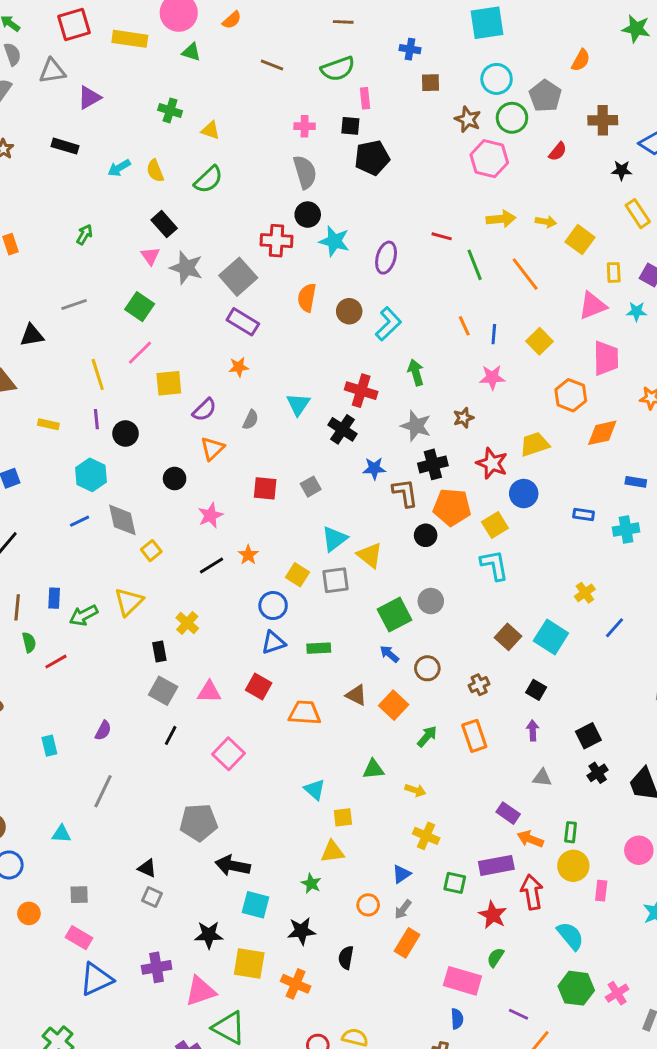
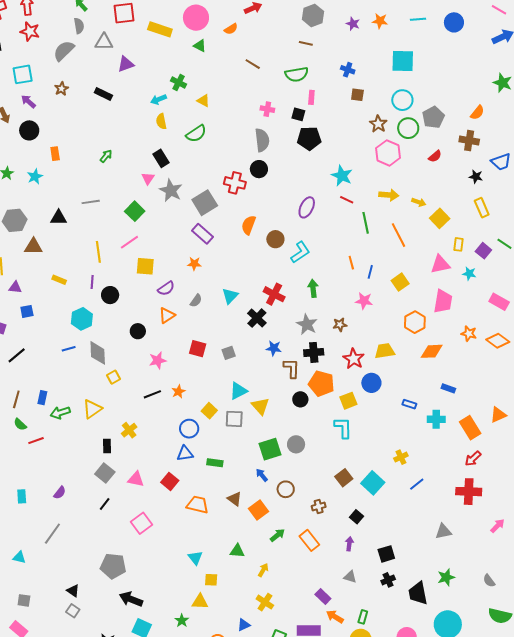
orange semicircle: (581, 60) -> (477, 113), moved
cyan arrow: (119, 168) -> (158, 99), moved
cyan star: (334, 241) -> (342, 176), moved
green semicircle: (29, 642) -> (20, 424), turned 136
orange rectangle: (474, 736) -> (309, 540), turned -30
yellow arrow: (415, 790) -> (263, 570), turned -88

